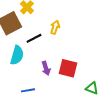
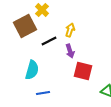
cyan semicircle: (17, 55) -> (32, 70), moved
purple arrow: (46, 68) -> (70, 51), moved

